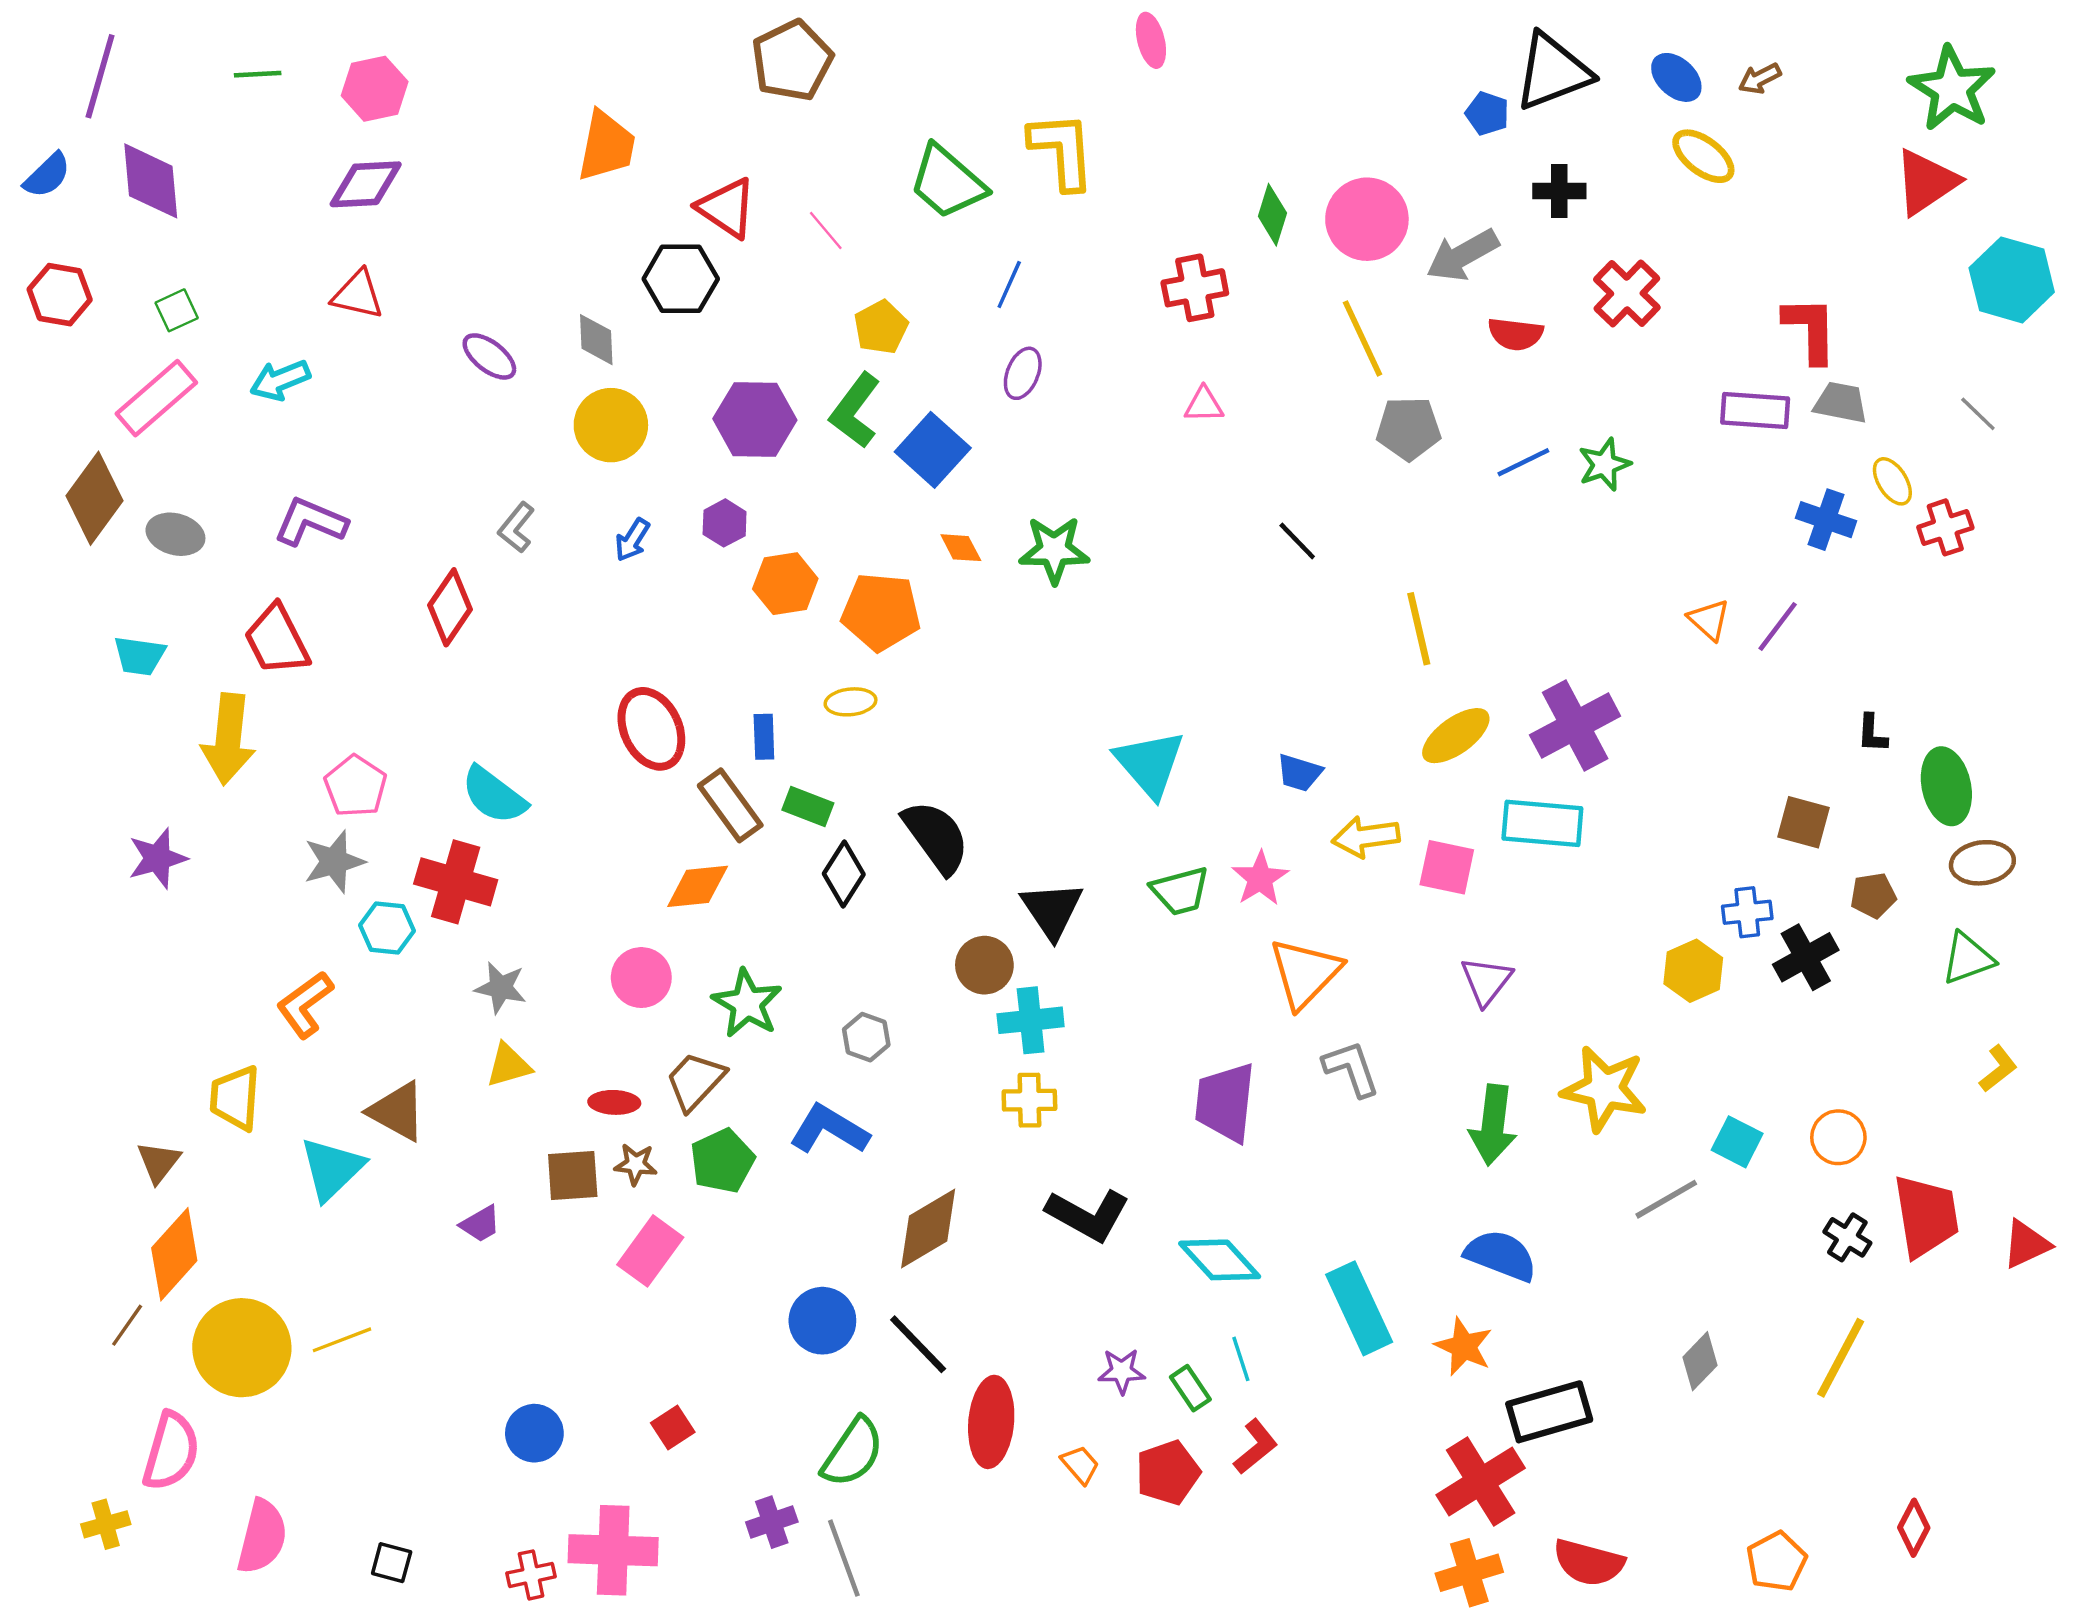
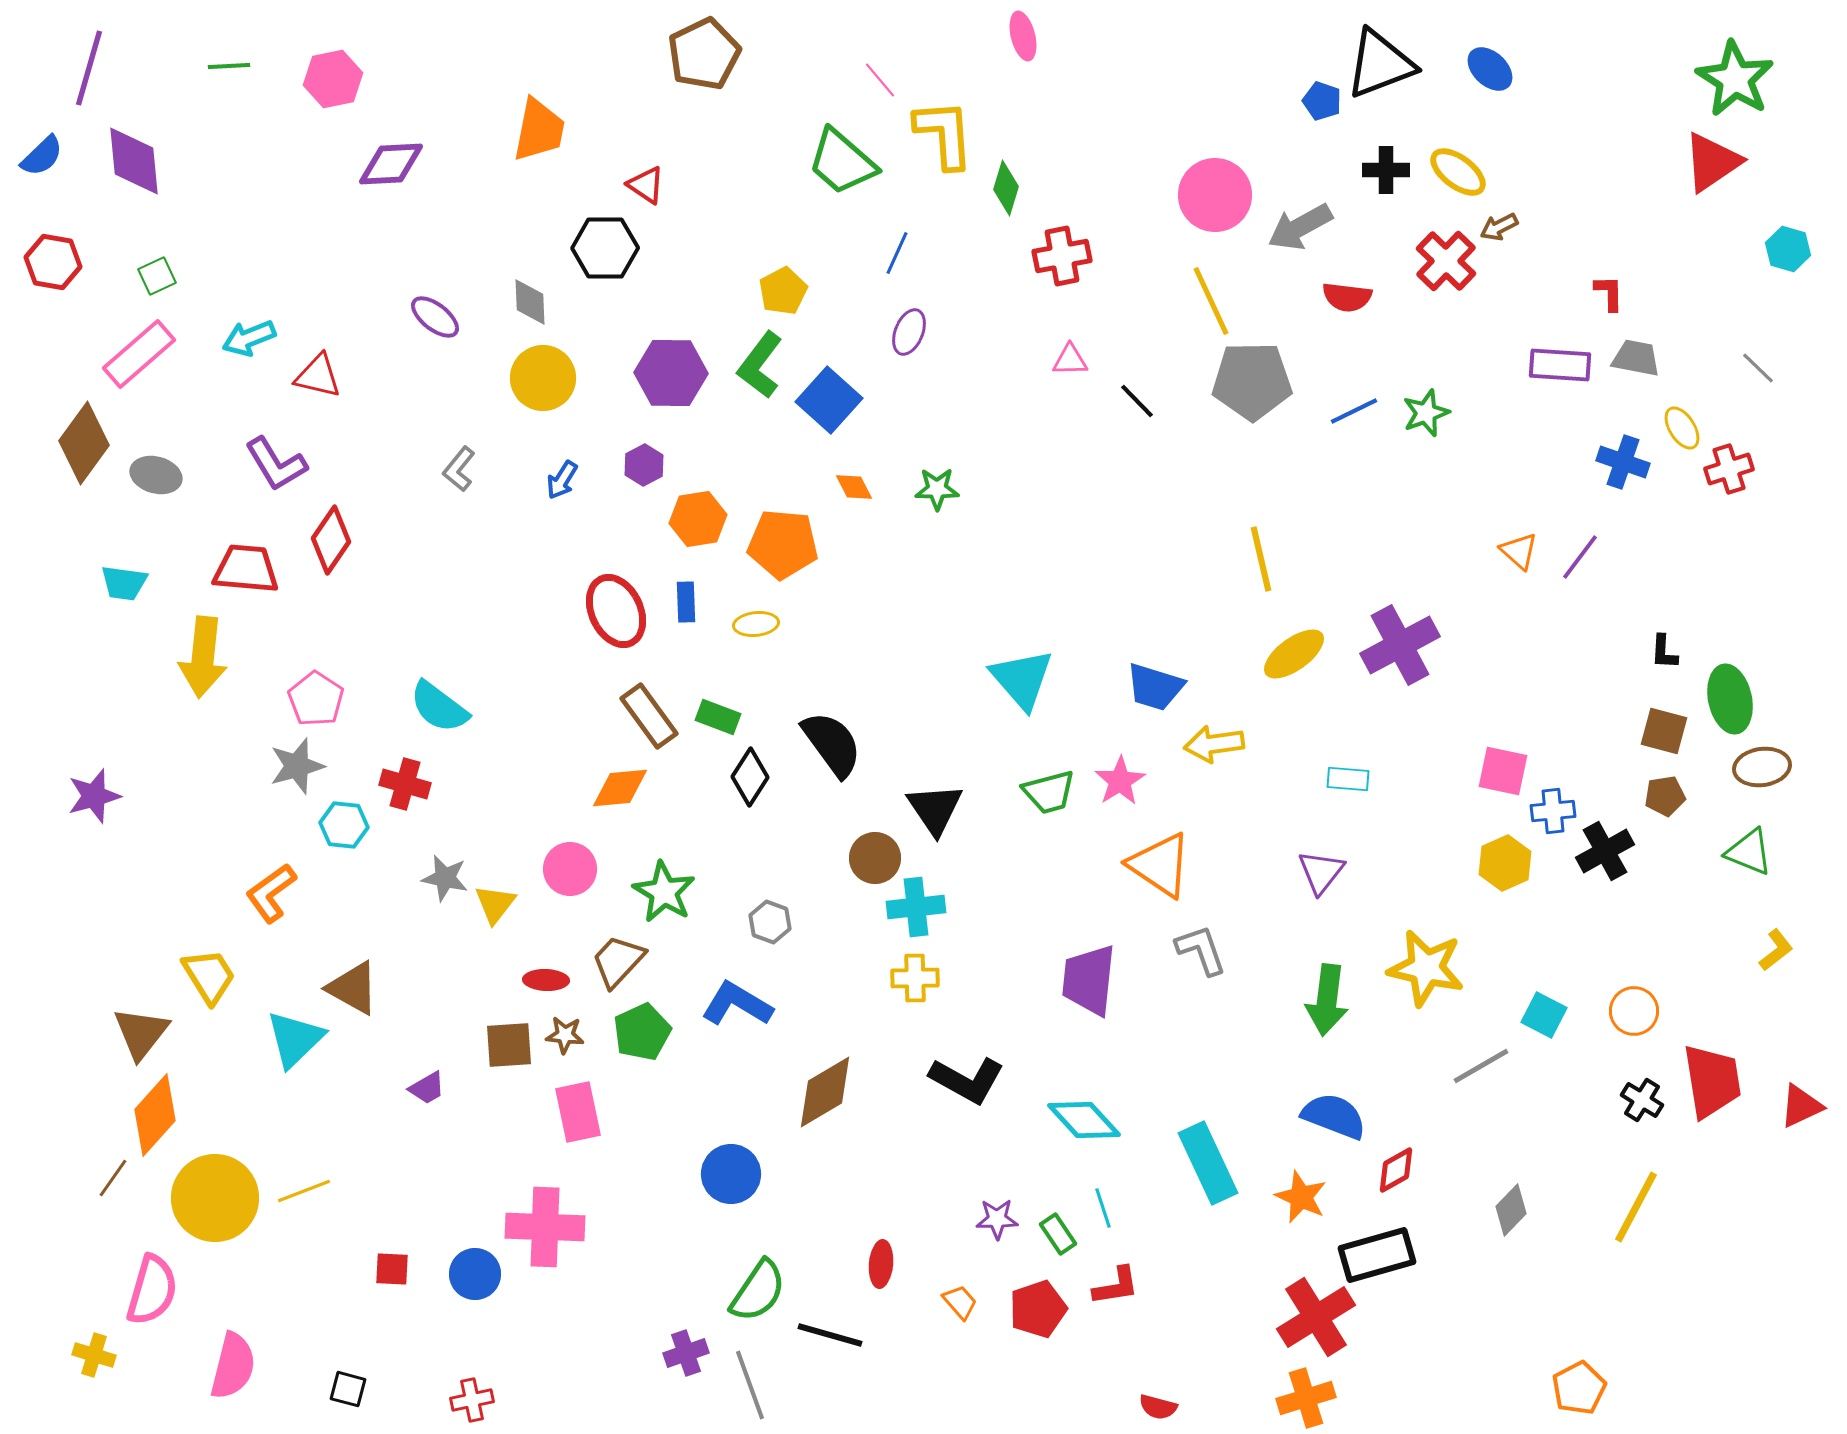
brown arrow: (1760, 79) -> (1499, 227), moved
yellow ellipse: (1703, 156) -> (1458, 172), moved
purple diamond: (366, 184) -> (391, 164), moved
red triangle: (727, 208) -> (646, 185), size x0.7
green diamond: (1272, 215) -> (1006, 188), moved
pink line: (826, 230) -> (880, 80), moved
cyan hexagon: (2012, 280) -> (1788, 249), size x0.6
red triangle: (358, 295) -> (318, 376), moved
red L-shape: (1810, 329) -> (1609, 293), size x0.6
gray pentagon: (1409, 428) -> (1252, 381), size x1.4
purple L-shape: (310, 522) -> (276, 464), turned -144
black line: (1297, 541) -> (1137, 401), moved
green star: (1054, 550) -> (937, 489), size x0.7
red diamond: (450, 607) -> (331, 540), moved
red trapezoid: (277, 640) -> (246, 569), turned 122
red ellipse: (651, 729) -> (616, 611), moved
blue rectangle: (764, 737) -> (686, 602), moved
blue trapezoid: (1299, 773) -> (1155, 687), size x1.4
brown square: (1804, 822) -> (1664, 731), moved
cyan rectangle: (1542, 823) -> (1348, 779), moved, size x0.6
purple star: (157, 858) -> (94, 796), moved
pink square: (1447, 867) -> (1503, 771), moved
red cross: (456, 882) -> (405, 784), size x0.7
green triangle: (1968, 958) -> (1749, 852), turned 42
orange triangle: (1305, 973) -> (1160, 865), turned -40
yellow triangle: (509, 1065) -> (495, 904), moved, turned -36
yellow trapezoid: (235, 1098) -> (209, 976), turned 144
brown triangle: (159, 1162) -> (141, 1033), size x1.4
pink rectangle: (650, 1251) -> (578, 1112), turned -48
black line: (918, 1344) -> (830, 1335), moved, turned -30
red ellipse: (991, 1422) -> (881, 1264), size x0.6
red square: (673, 1428) -> (392, 1269), moved, turned 36
red L-shape: (1256, 1447) -> (1116, 1286), turned 30
yellow cross: (106, 1524) -> (94, 1355), turned 33
red diamond: (1914, 1528) -> (1396, 1170), moved, turned 33
pink cross: (613, 1550) -> (545, 1227), moved
red semicircle: (1589, 1563) -> (1158, 1407), moved, size x0.6

